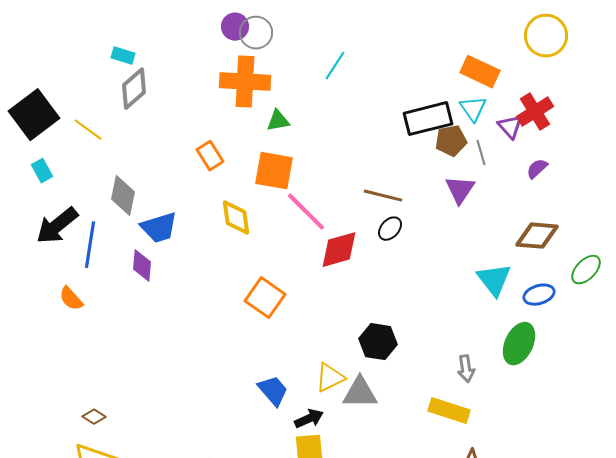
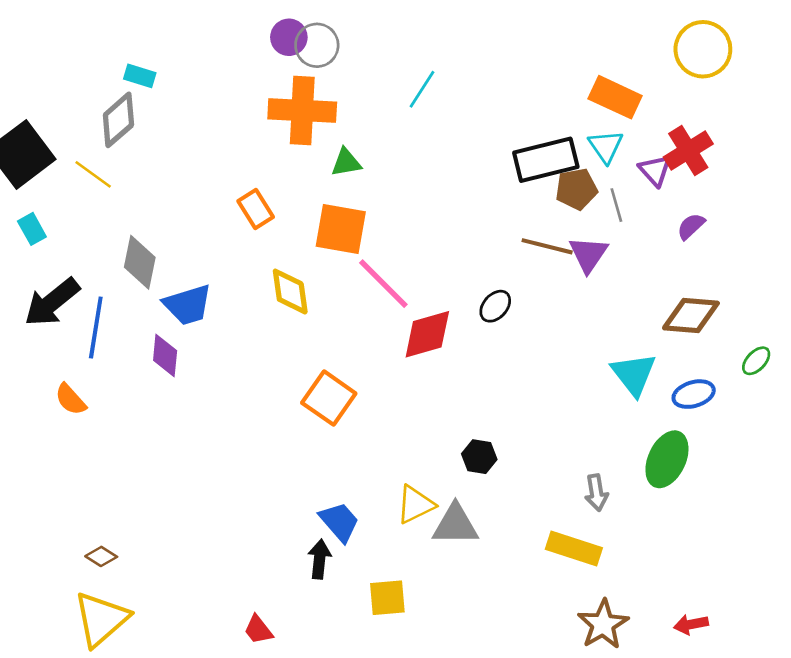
gray diamond: (134, 89) -> (118, 120), moved
brown line: (383, 196) -> (547, 246), moved
green ellipse: (586, 270) -> (756, 361), size x0.7
black hexagon: (378, 342) -> (479, 457), size x0.7
black arrow: (309, 419) -> (319, 559), moved, turned -60

